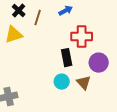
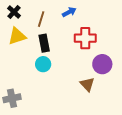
black cross: (19, 11) -> (14, 12), moved
black rectangle: (67, 58) -> (44, 43), moved
cyan circle: (62, 82) -> (43, 64), moved

